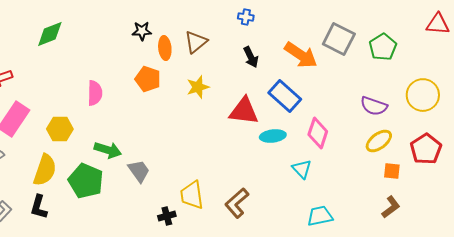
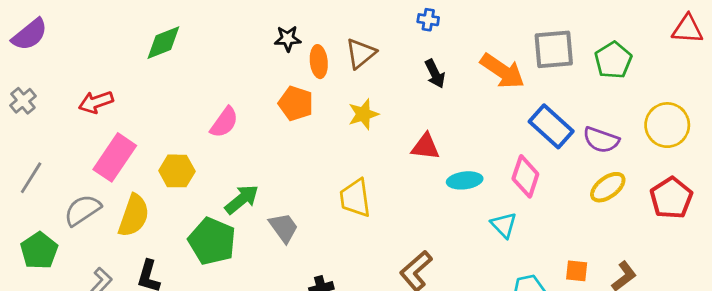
gray square: (339, 39) -> (554, 49), turned -32
pink semicircle: (95, 93) -> (224, 122), turned 35
blue rectangle: (285, 96) -> (551, 126), moved
red triangle: (244, 111) -> (425, 147), size x0.7
green arrow: (108, 150) -> (242, 199), turned -56
yellow semicircle: (45, 170) -> (134, 216), moved
orange square: (392, 171) -> (577, 271), moved
yellow trapezoid: (192, 195) -> (355, 198), moved

